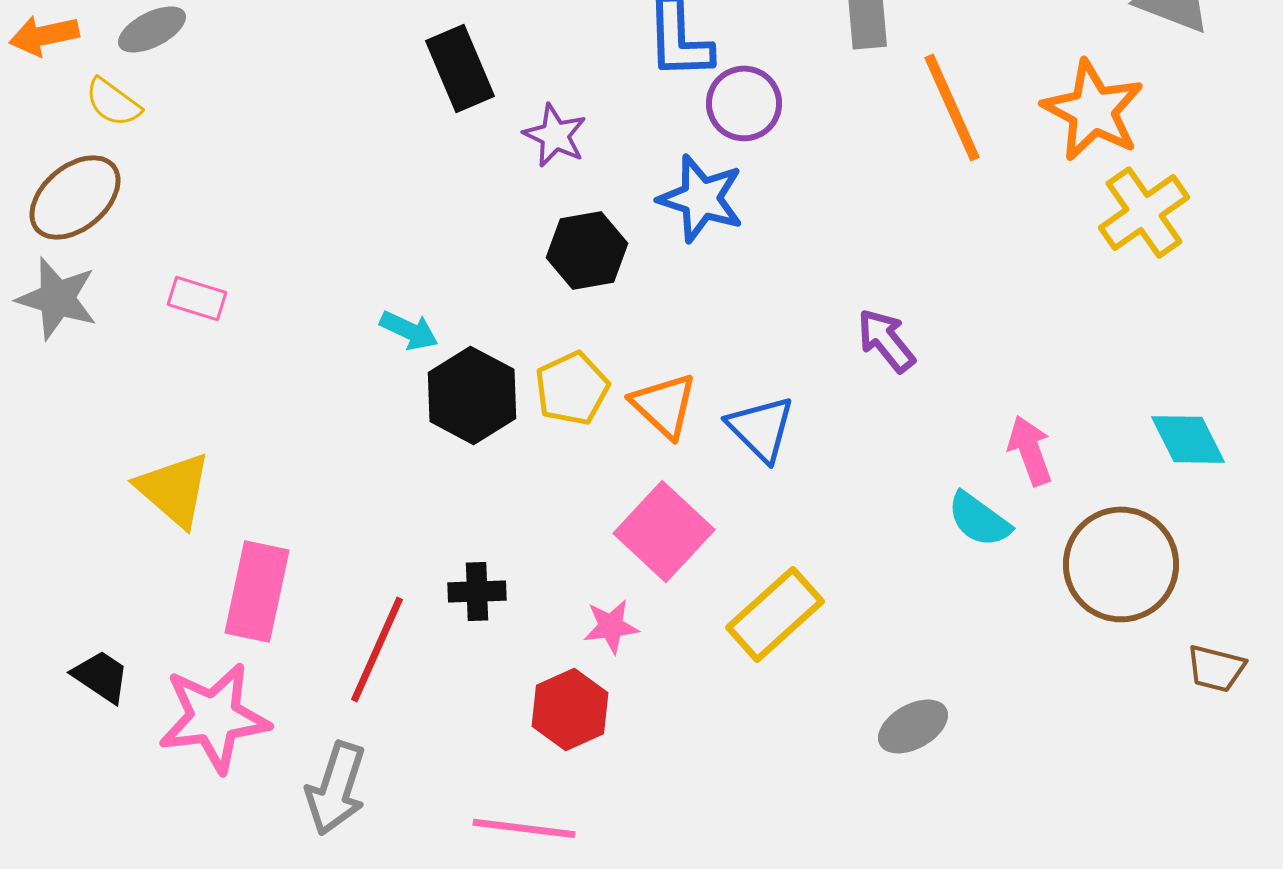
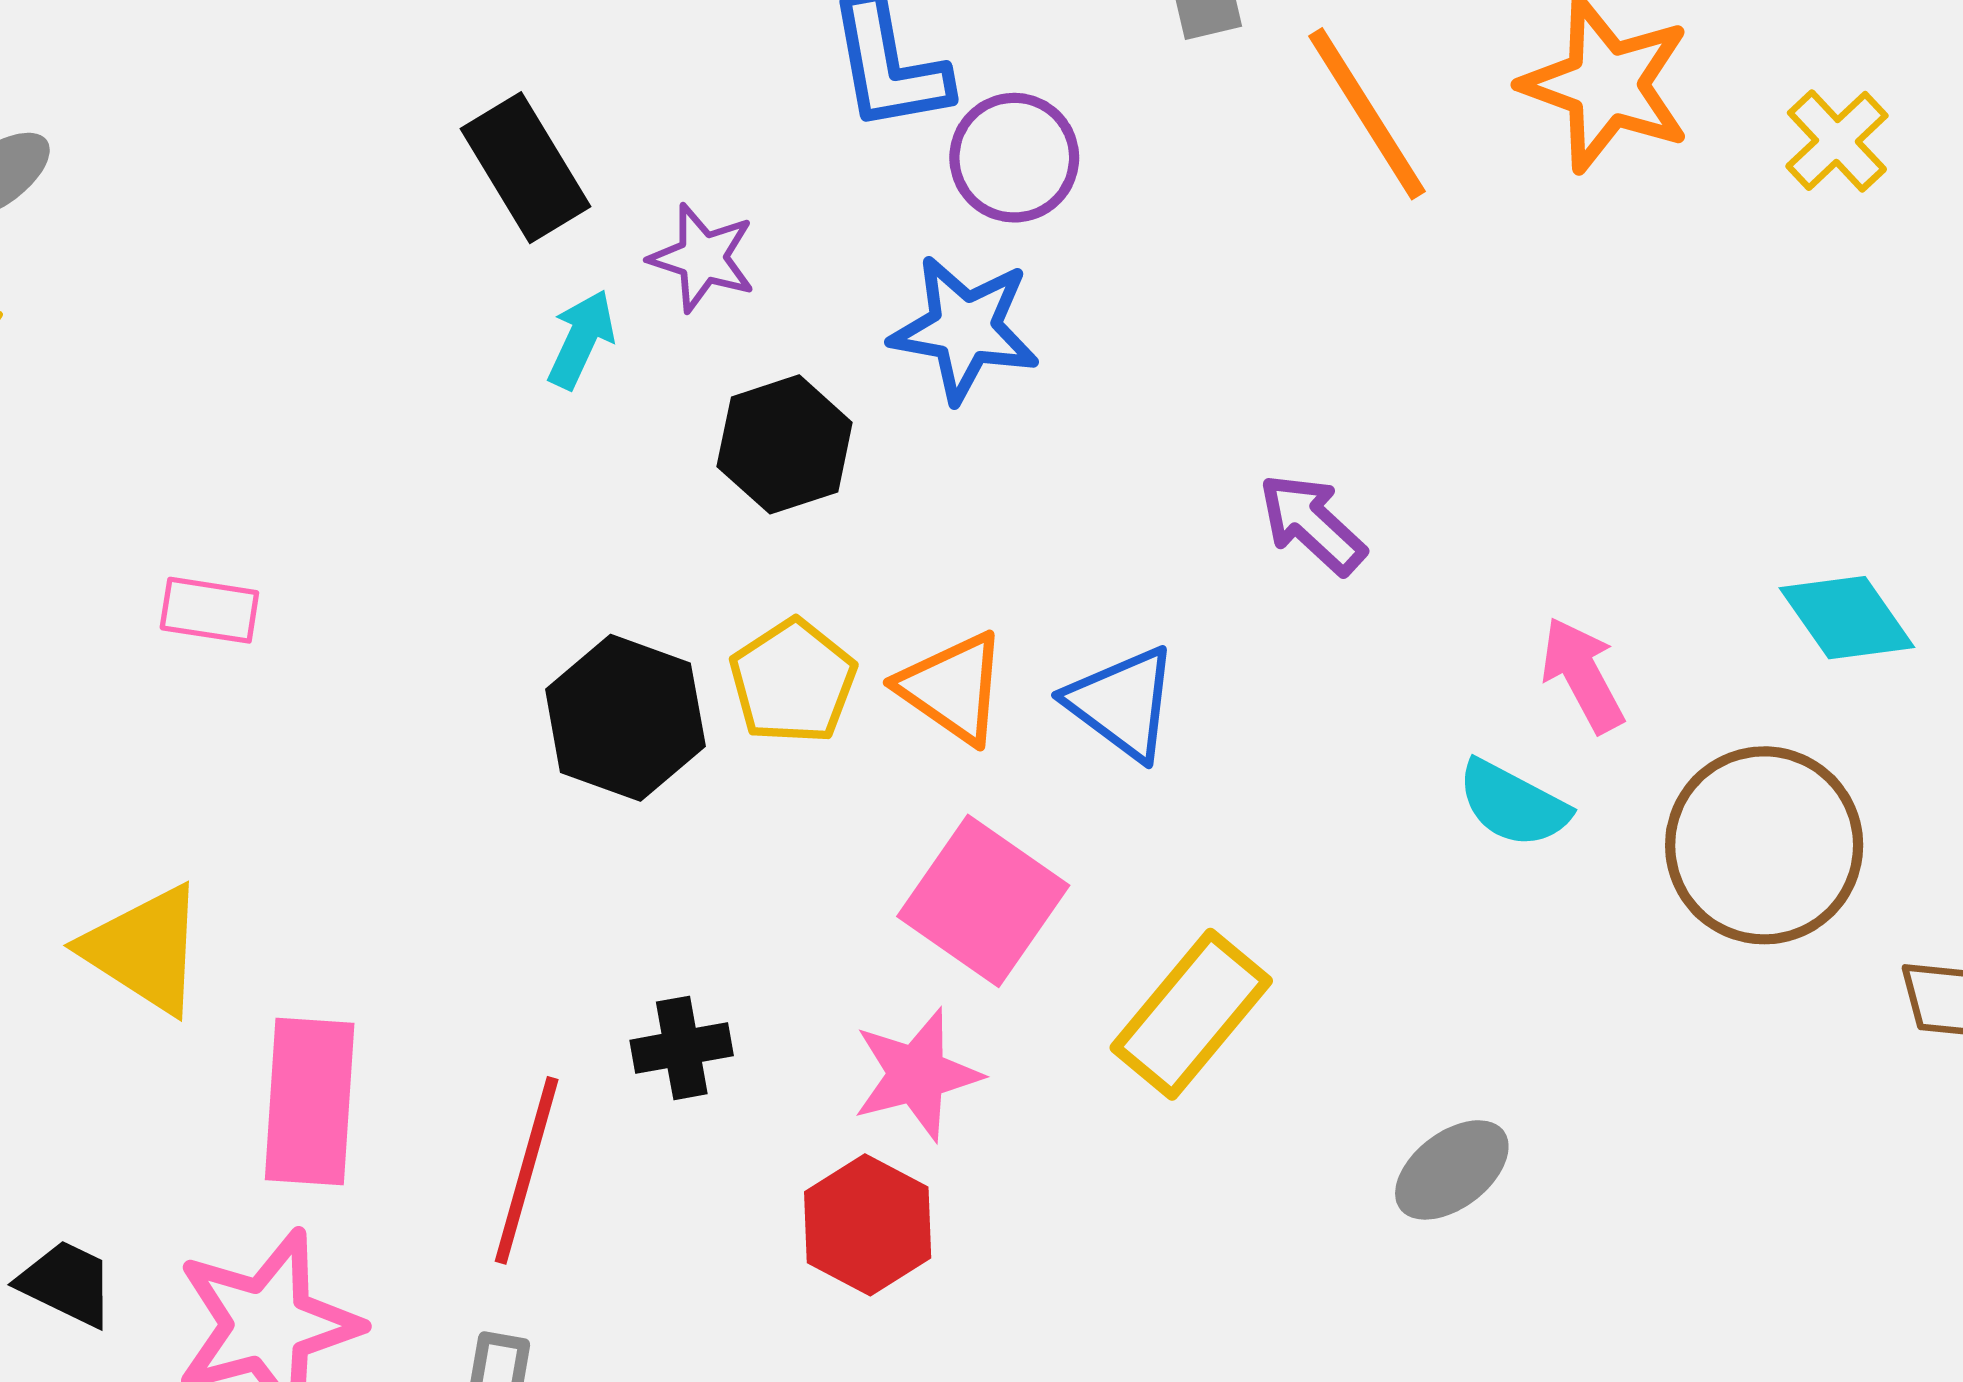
yellow cross: (1144, 212) -> (1837, 141), moved, size x0.7
pink rectangle: (197, 298) -> (209, 610), moved
cyan arrow: (409, 330) -> (581, 339), moved, turned -82
pink star: (611, 626) -> (917, 1074), size x1.4

